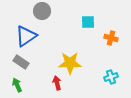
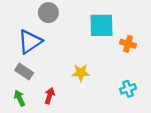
cyan square: (88, 22) -> (101, 25), size x1.6
yellow star: (70, 63) -> (81, 73), size x0.7
red arrow: (57, 83) -> (50, 96), moved, turned 32

